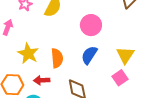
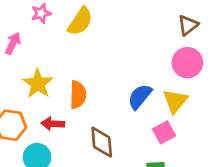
pink circle: (91, 25) -> (187, 63), moved
blue semicircle: (89, 55) -> (140, 97), moved

